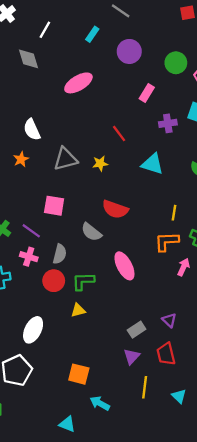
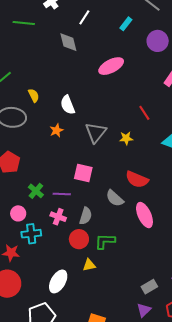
gray triangle: (65, 159) -> (96, 132), turned -40
purple line: (31, 231) -> (62, 194), turned -36
pink ellipse: (124, 266) -> (144, 215), moved
yellow triangle: (78, 310) -> (89, 265), moved

